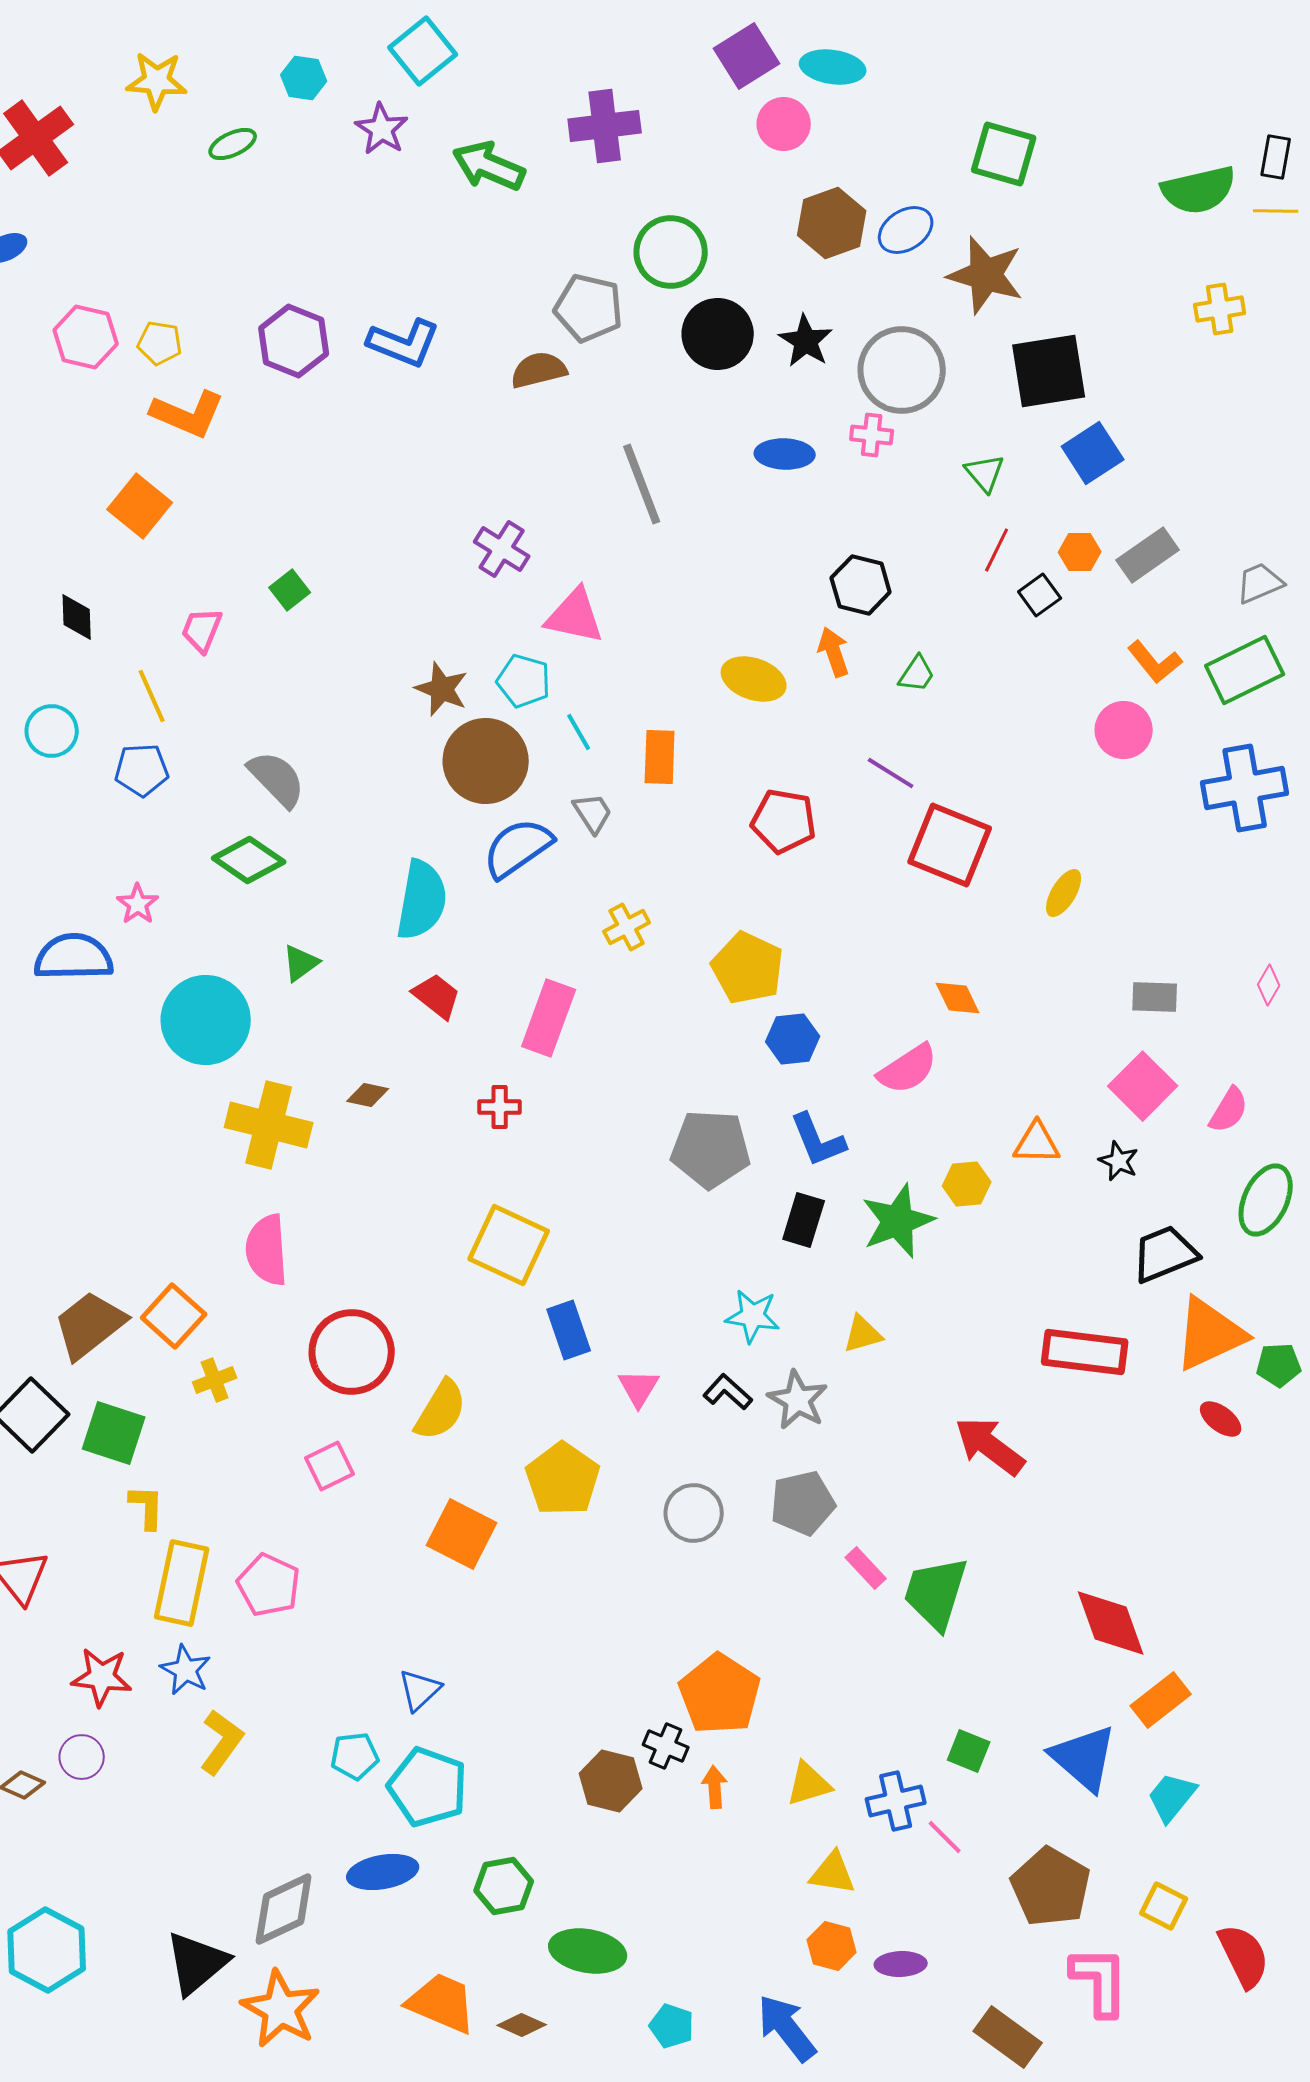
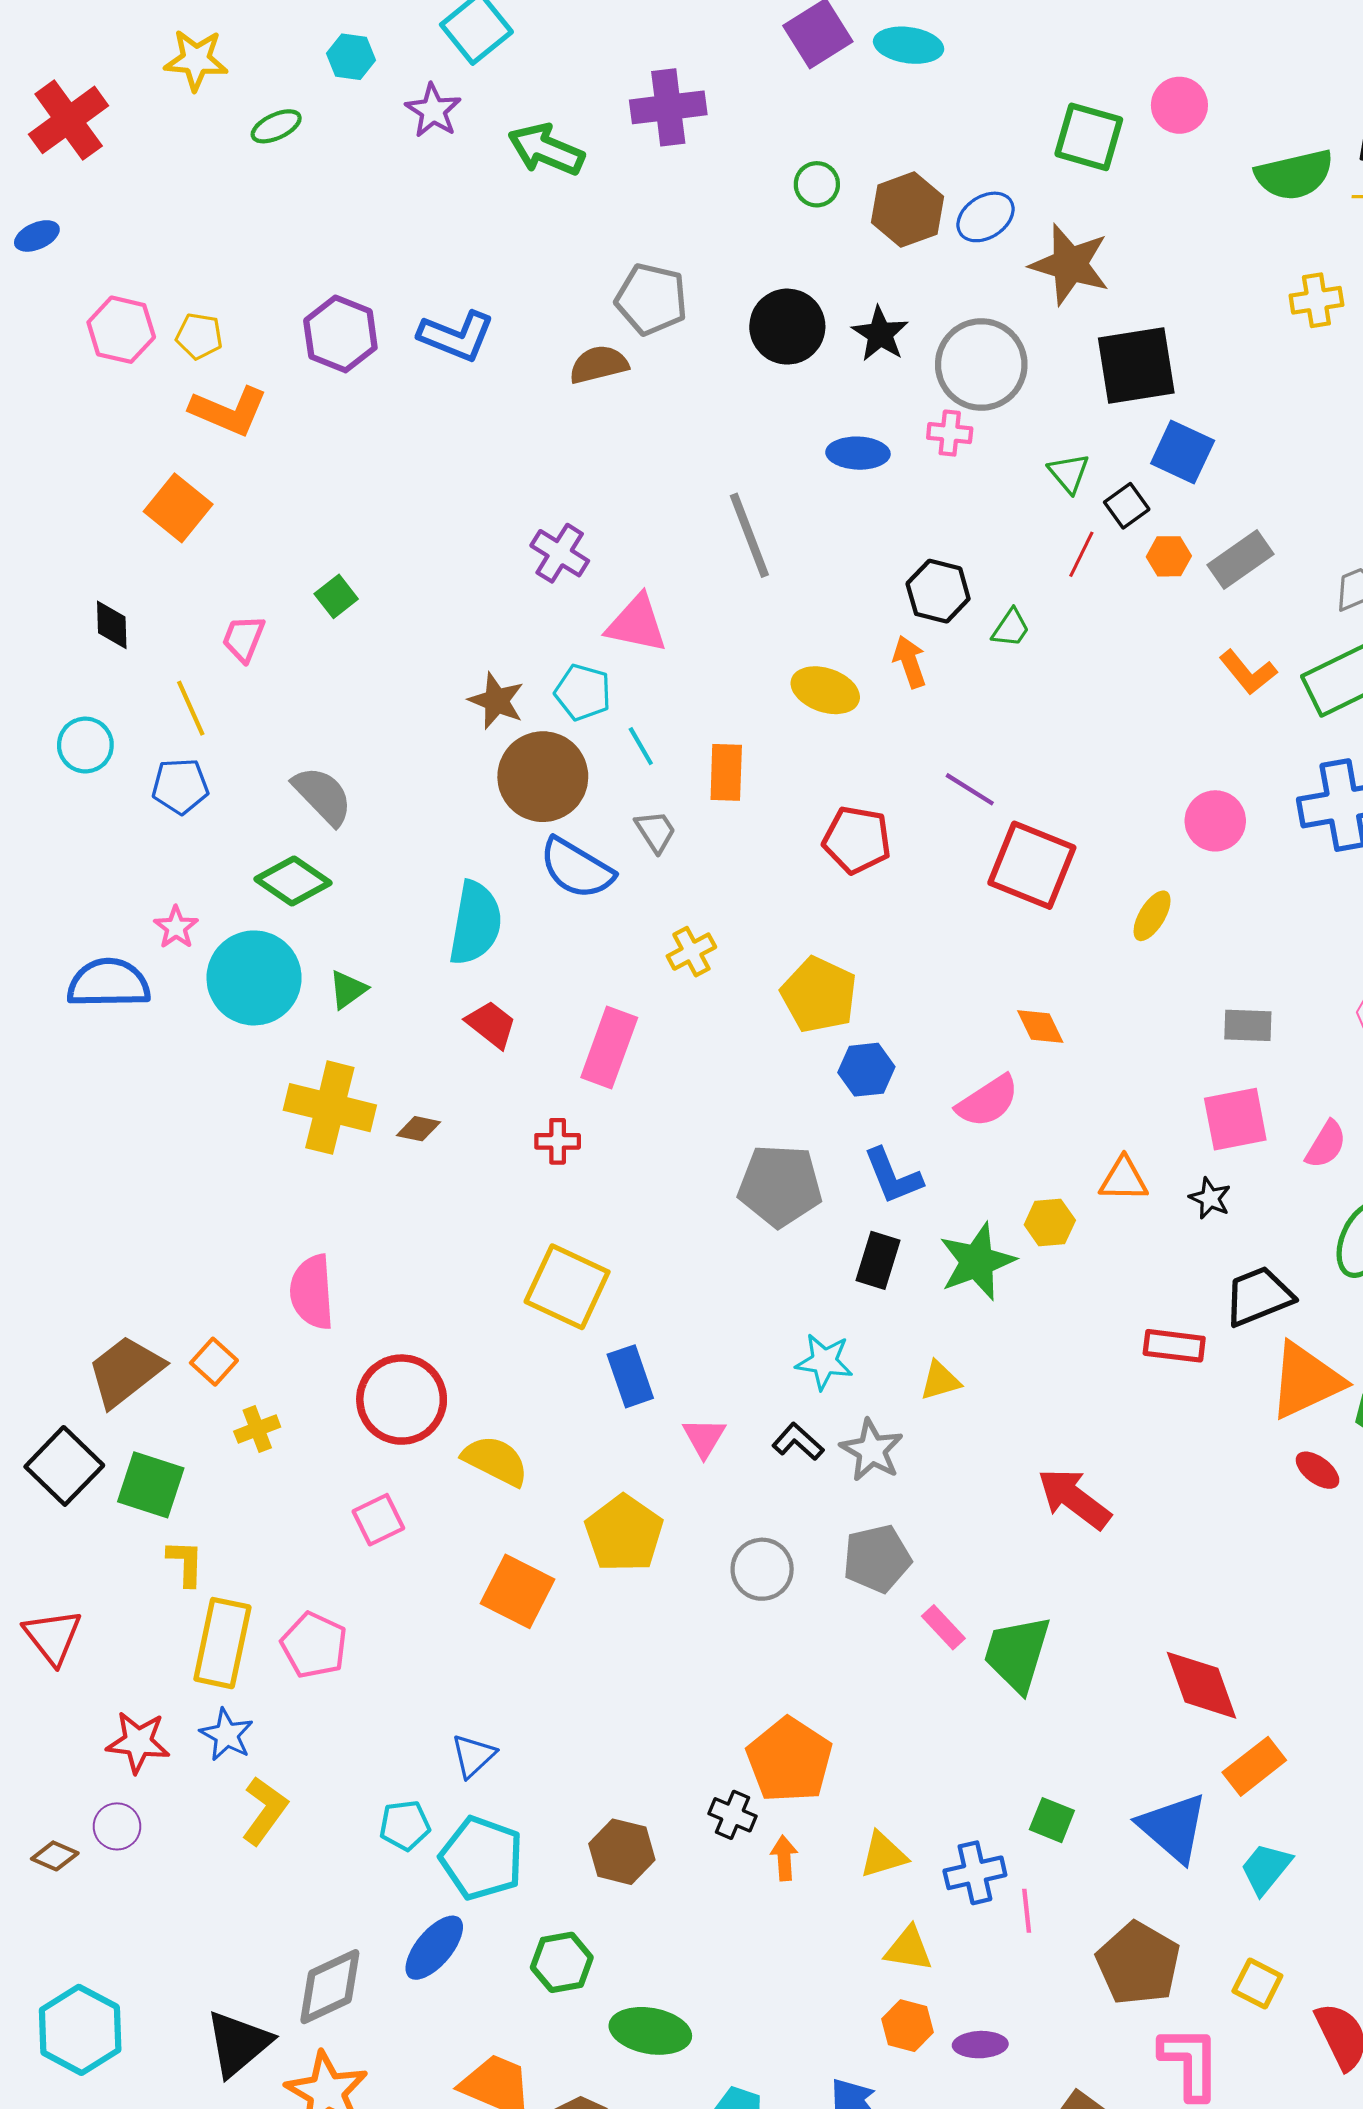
pink circle: (784, 124) -> (1179, 105), moved
green circle: (671, 252) -> (817, 184), moved, size x0.6
blue square: (1093, 453) -> (1183, 452), turned -32
gray line: (642, 484) -> (749, 535), moved
black square: (1040, 595) -> (1127, 506), moved
green trapezoid: (917, 674) -> (1011, 628), moved
pink circle: (1124, 730) -> (1215, 821), moved
blue semicircle: (518, 848) -> (577, 868), turned -114
cyan circle: (206, 1020) -> (254, 978), moved
pink square: (1143, 1086) -> (1235, 1119), turned 34
yellow cross: (269, 1125) -> (330, 1108), moved
orange square: (174, 1316) -> (214, 1362), size x0.7
red rectangle: (1085, 1352) -> (1174, 1346), moved, size x0.7
yellow semicircle: (441, 1410) -> (495, 1461), turned -94
brown hexagon: (611, 1781) -> (622, 1852), moved
pink line: (945, 1837) -> (1027, 1911), turned 39
blue ellipse: (383, 1872) -> (434, 1948), turned -40

